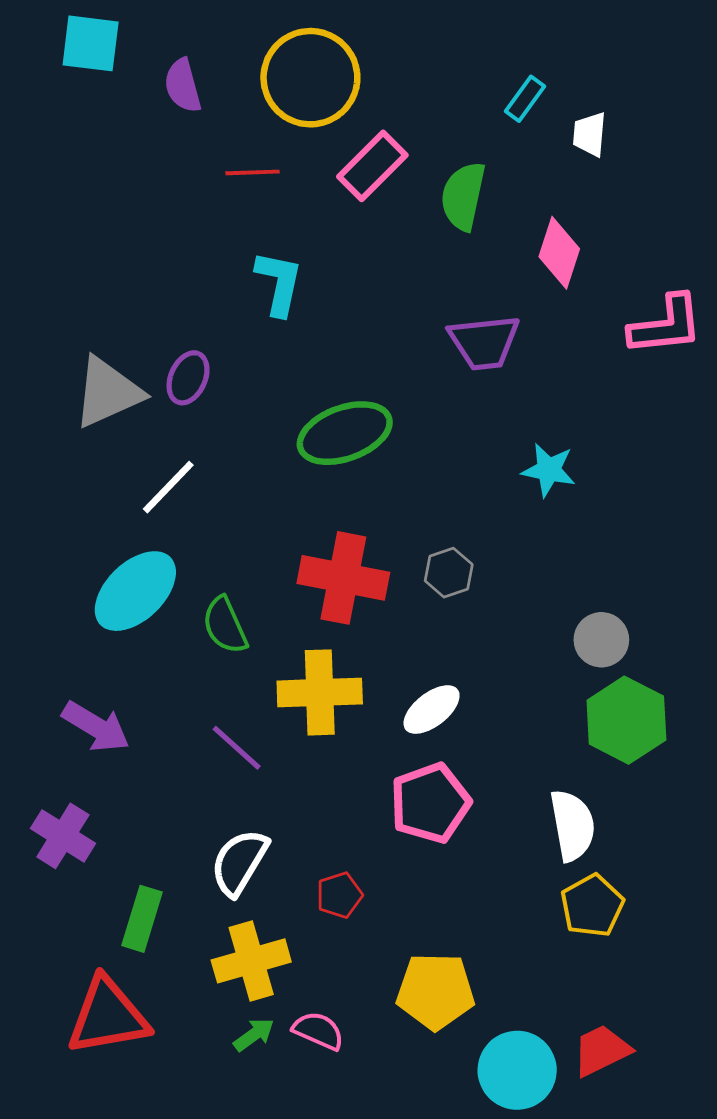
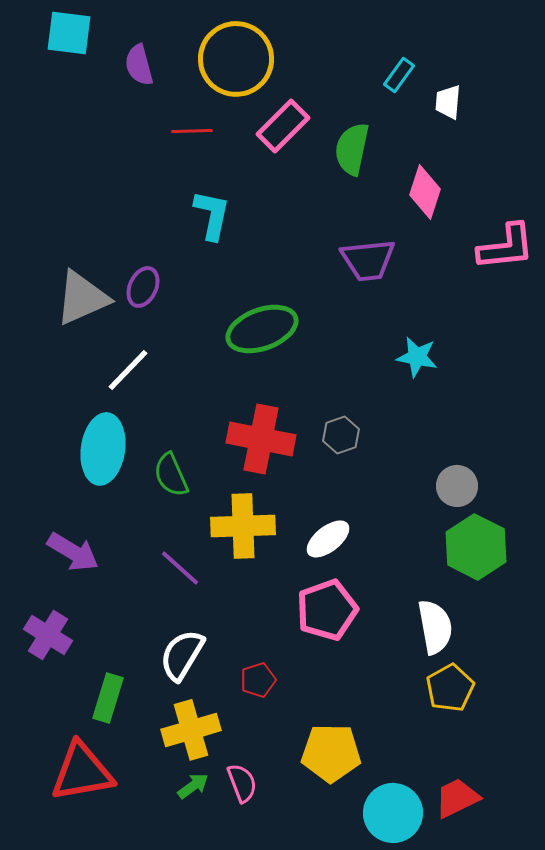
cyan ellipse: (135, 591) -> (103, 449), turned -38
pink semicircle: (318, 1031) -> (242, 783), turned 45

